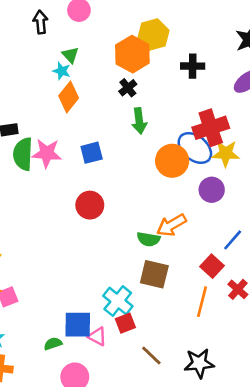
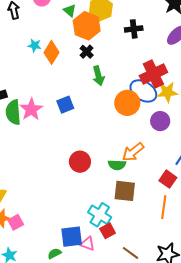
green triangle: (70, 55) -> (70, 11), moved
orange diamond: (69, 97) -> (52, 52), moved
pink star: (47, 153) -> (31, 109), turned -30
red circle: (90, 205) -> (80, 162), moved

